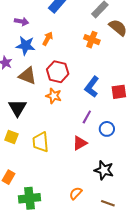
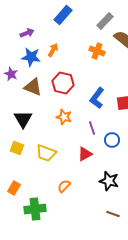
purple arrow: (21, 21) -> (27, 33), turned -32
orange star: (54, 96) -> (64, 117), moved
purple line: (87, 117) -> (92, 128), turned -48
yellow trapezoid: (41, 142) -> (46, 153), turned -65
orange semicircle: (76, 193) -> (64, 186), moved

